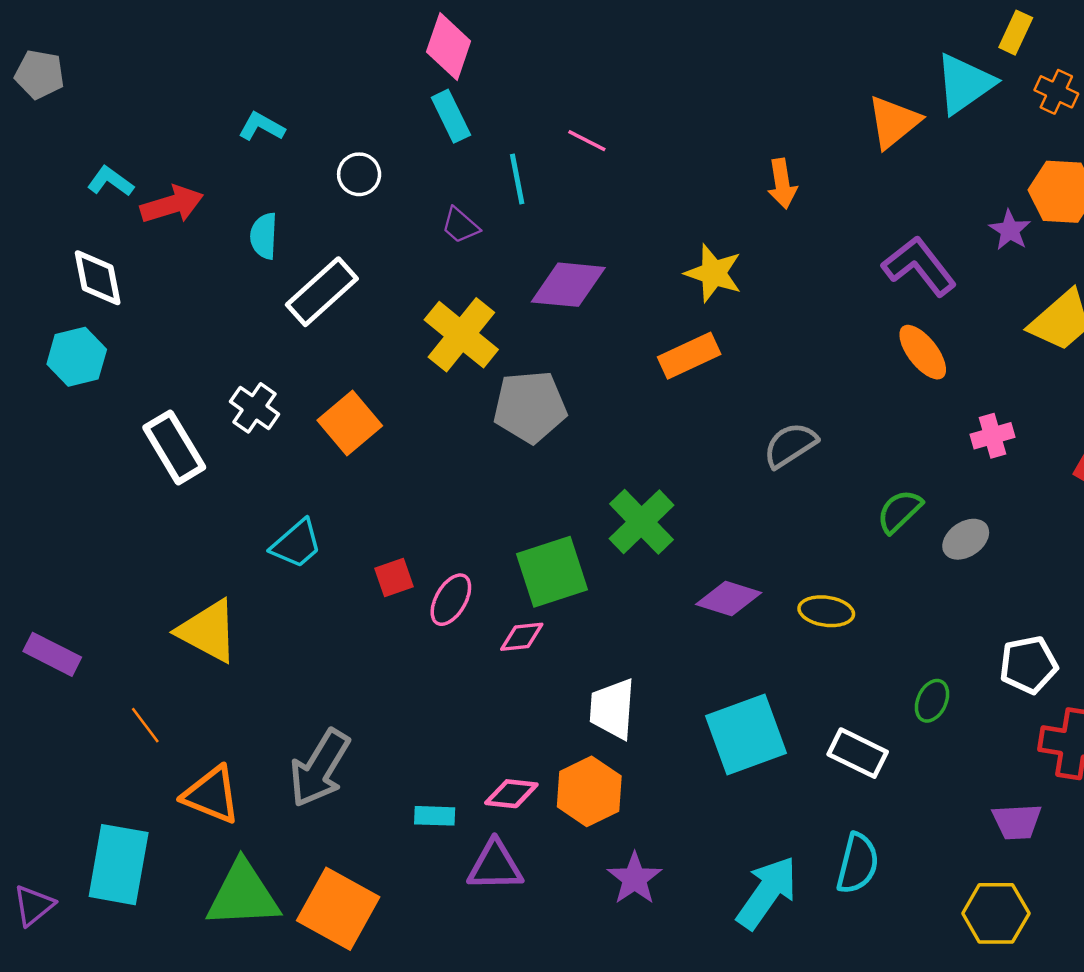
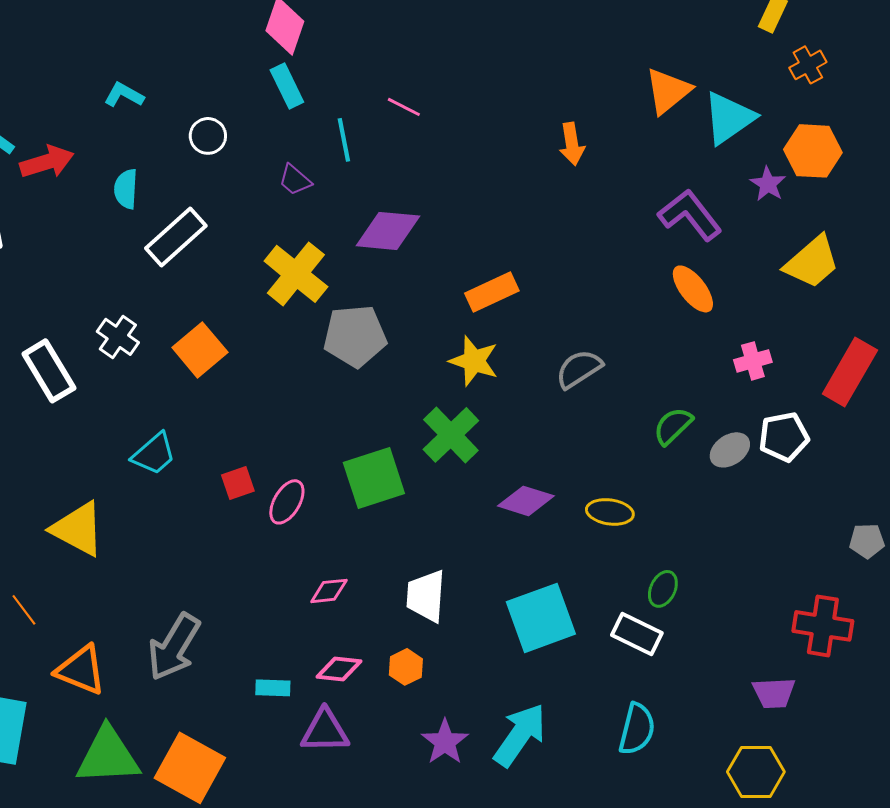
cyan triangle: (965, 84) -> (729, 118), moved
orange cross: (1056, 92) -> (808, 65), turned 36
yellow star: (714, 273) -> (474, 361), moved
pink diamond: (522, 637) -> (329, 591), moved
white pentagon: (1028, 665) -> (784, 437), moved
green ellipse: (932, 701) -> (663, 589), moved
orange hexagon: (589, 791) -> (406, 667), size x0.6
cyan arrow: (767, 892) -> (520, 735), moved

